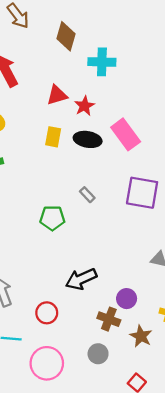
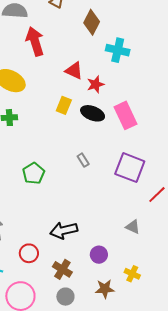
red triangle: (57, 95) -> (74, 71), turned 30
green pentagon: (52, 218) -> (34, 173), moved, turned 30
brown cross: (109, 319) -> (62, 269), moved
brown star: (141, 336) -> (105, 289), turned 30

